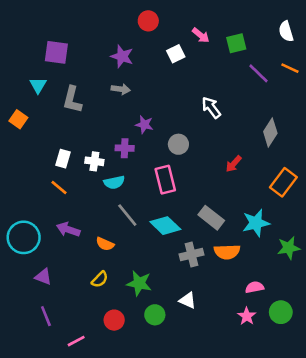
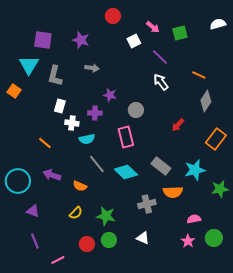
white semicircle: (286, 31) -> (218, 24), turned 91
purple star: (122, 56) -> (81, 40), moved
orange line: (290, 68) -> (199, 75), moved
purple line: (258, 73) -> (160, 57), moved
cyan triangle: (38, 85) -> (29, 65), size x1.5
white rectangle: (63, 159) -> (60, 106), moved
gray cross: (192, 254) -> (147, 204), moved
white triangle: (188, 300) -> (143, 238), moved
green circle: (155, 315) -> (109, 240), moved

